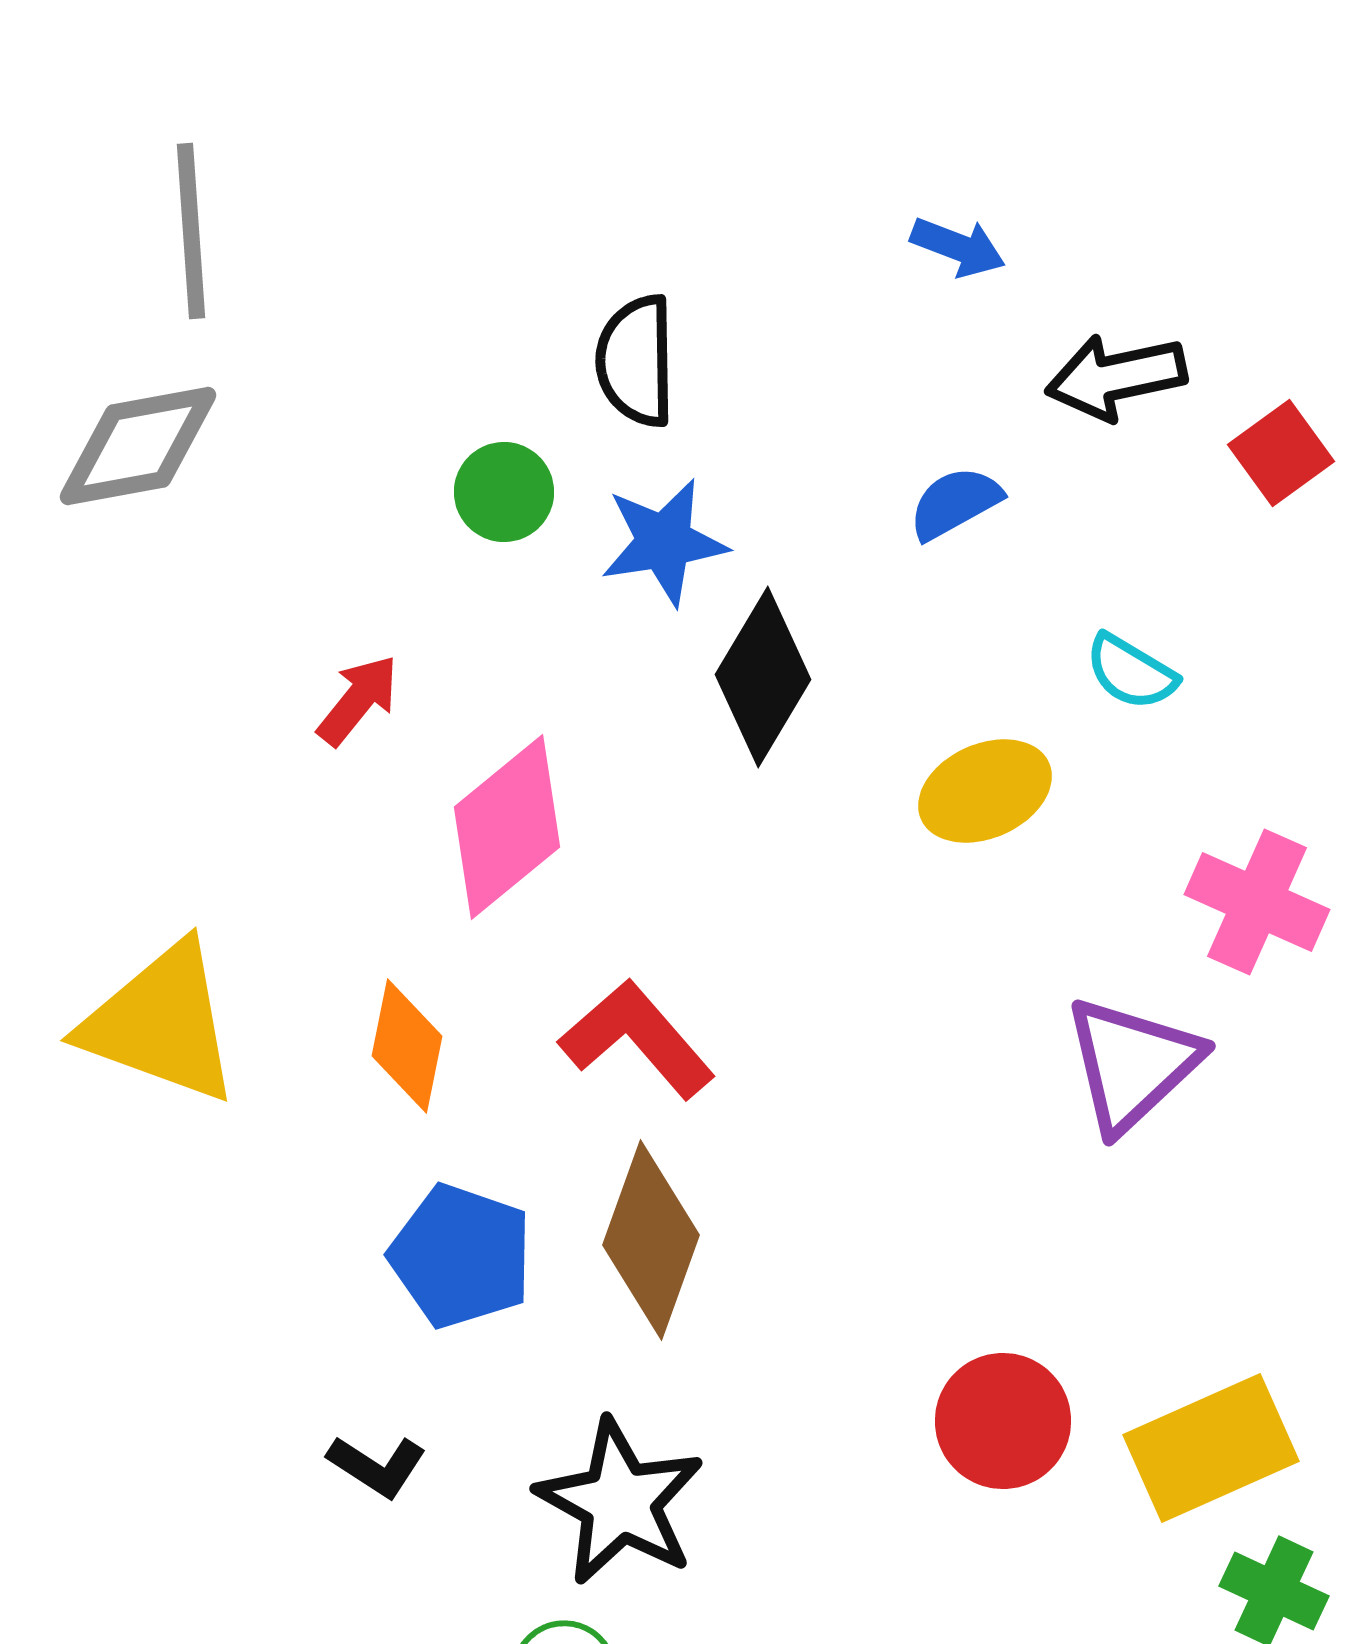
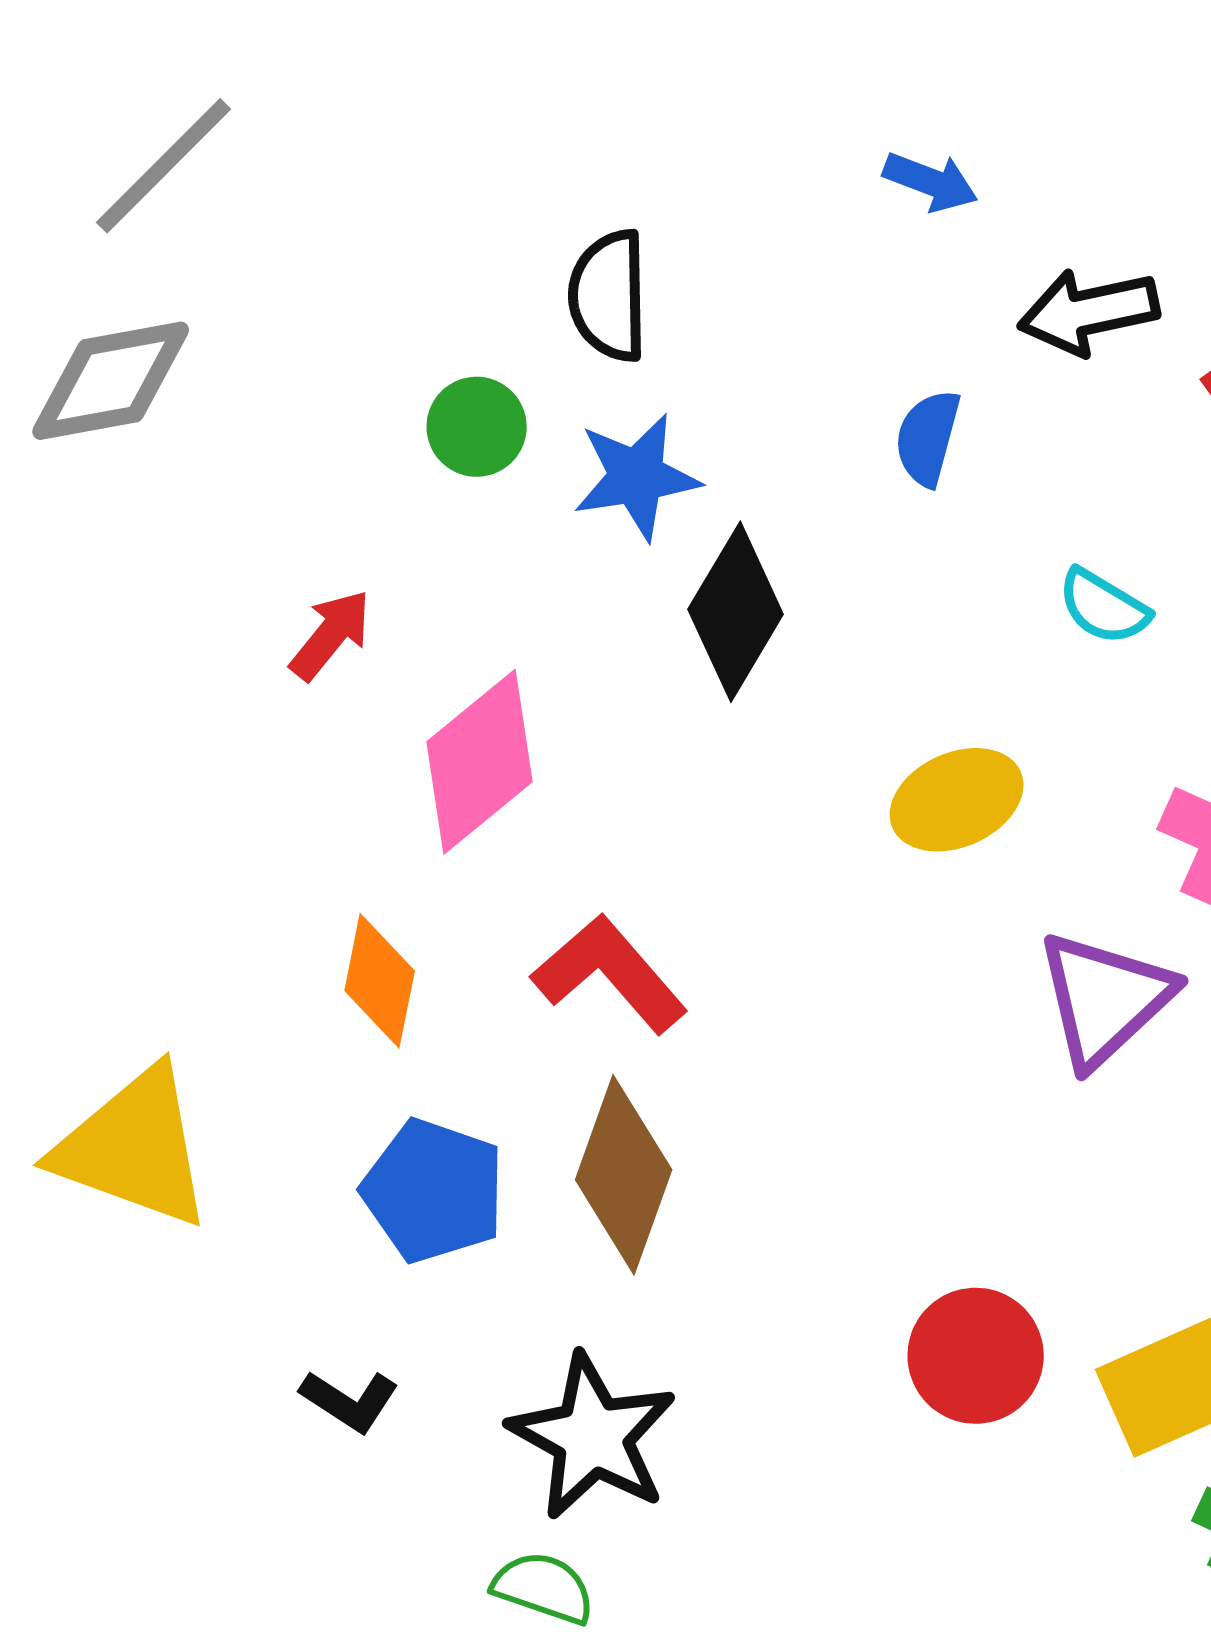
gray line: (191, 231) -> (164, 166), turned 49
blue semicircle: (955, 503) -> (928, 438), turned -46
yellow ellipse: (985, 791) -> (957, 800), moved
yellow triangle: (161, 1023) -> (134, 1148), moved

